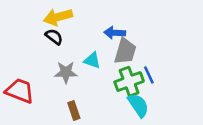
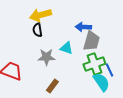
black semicircle: (54, 37) -> (37, 30), turned -136
blue line: (149, 75) -> (109, 70), moved
brown rectangle: (74, 111) -> (52, 86), turned 56

